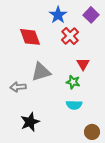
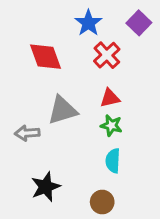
red triangle: (83, 64) -> (110, 98), moved, turned 48
cyan semicircle: (74, 105) -> (113, 161), turned 91
brown circle: (92, 132) -> (102, 202), moved

